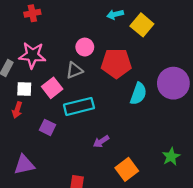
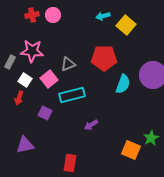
pink circle: (85, 47) -> (53, 15), moved
white square: (24, 89) -> (25, 80), turned 32
orange square: (127, 169) -> (131, 150), moved, turned -30

